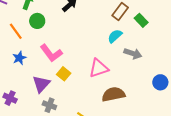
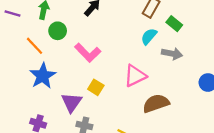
green rectangle: (141, 20) -> (174, 24), moved
pink L-shape: (51, 53) -> (88, 53), moved
blue star: (19, 58) -> (43, 76), size x1.6

